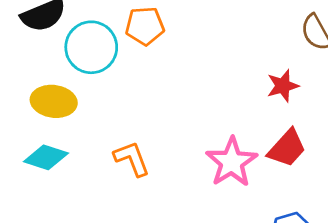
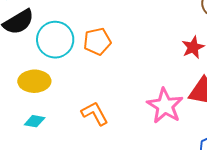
orange pentagon: (145, 26) -> (97, 41), moved
cyan diamond: (46, 157) -> (35, 121), size x0.7

